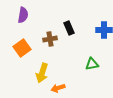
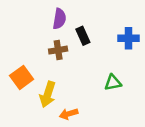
purple semicircle: (23, 15) -> (59, 19), moved
orange square: (22, 48) -> (22, 77), moved

